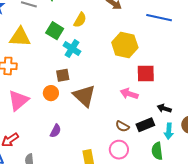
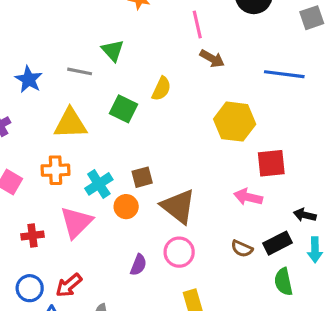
cyan cross: (72, 49) -> (99, 184), moved, turned 30
pink circle: (119, 150) -> (179, 252), moved
green semicircle: (157, 151) -> (283, 282), moved

